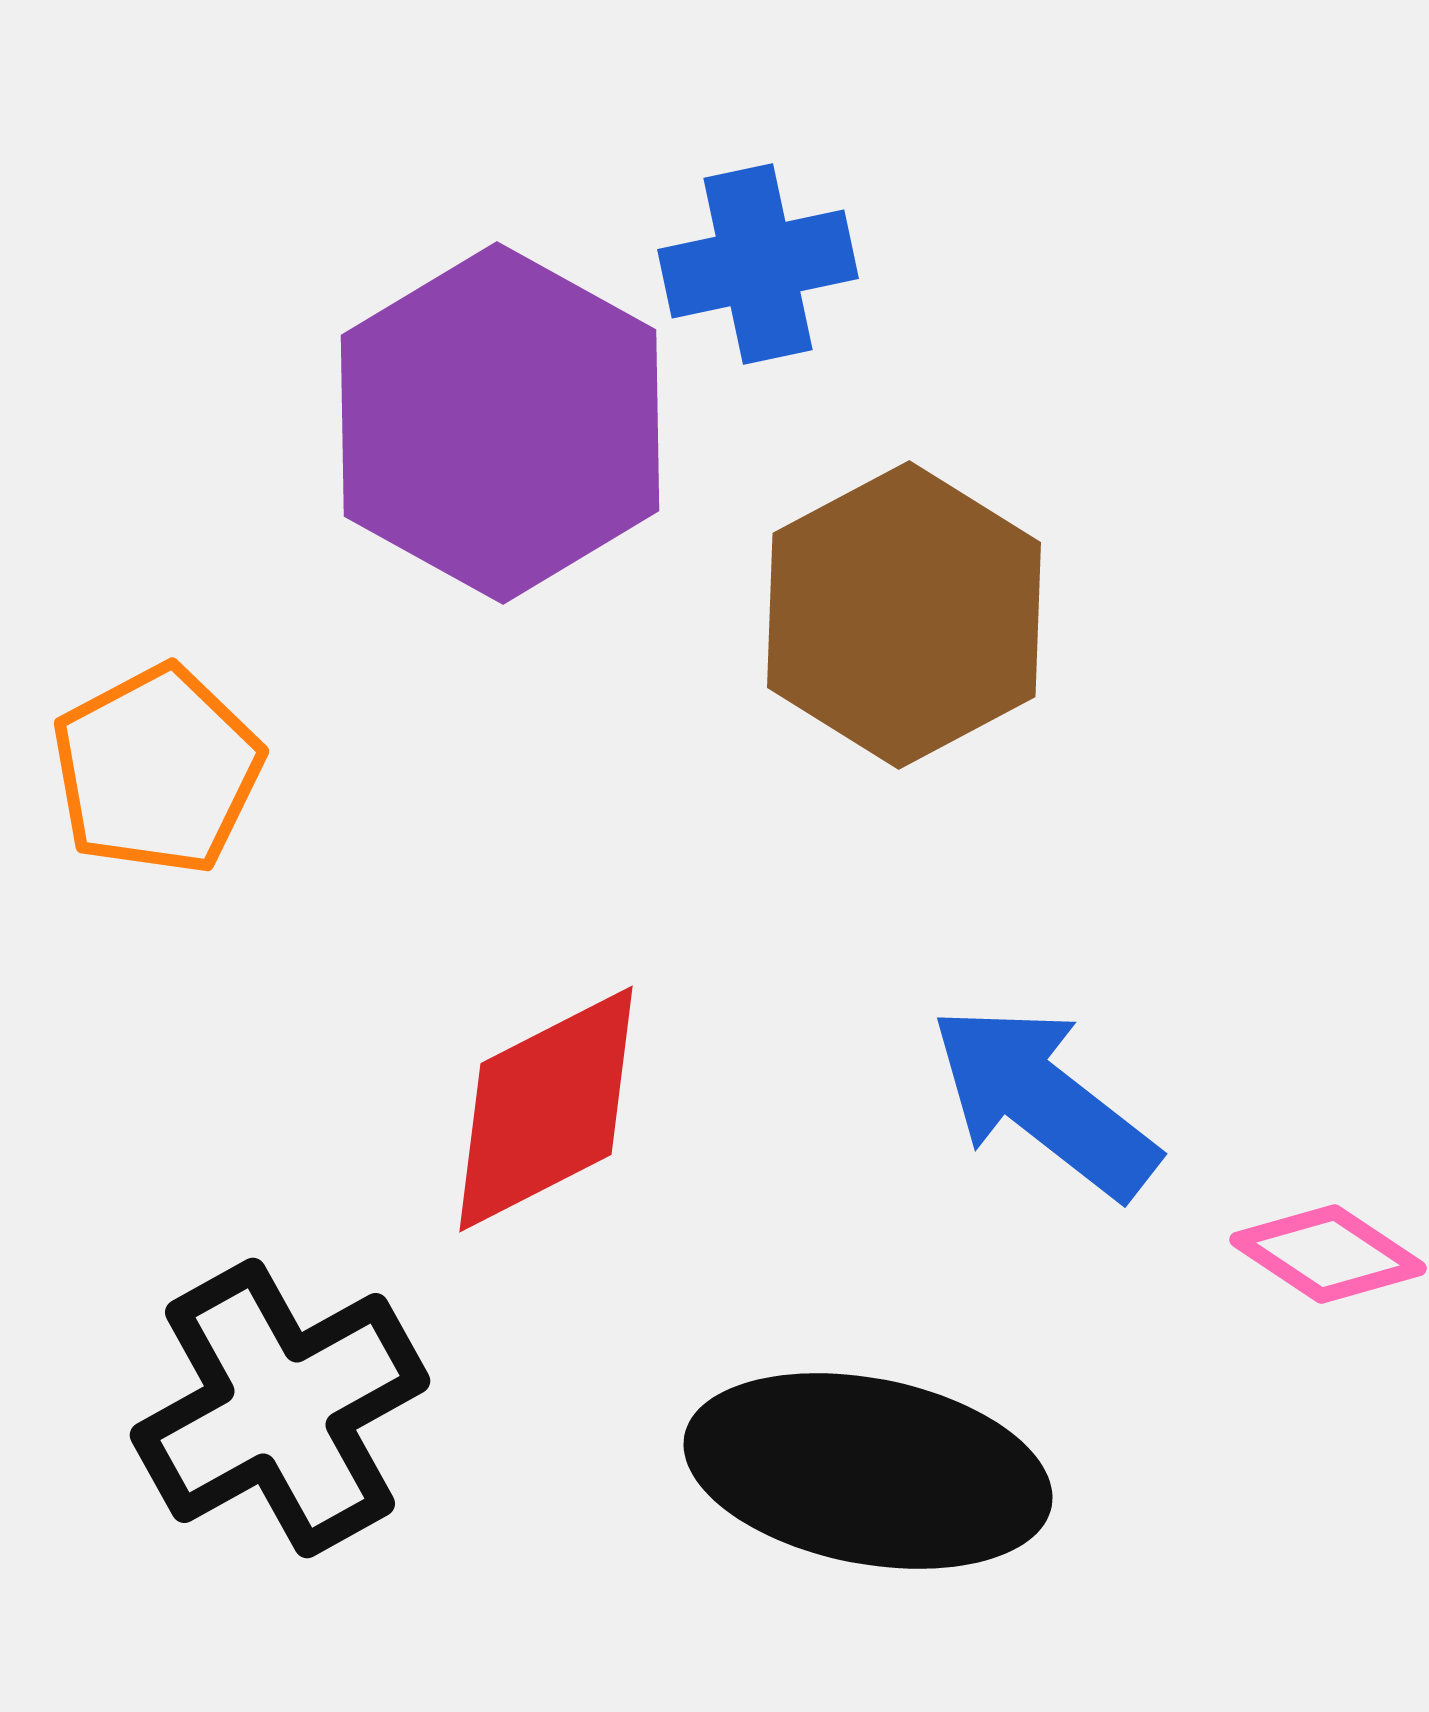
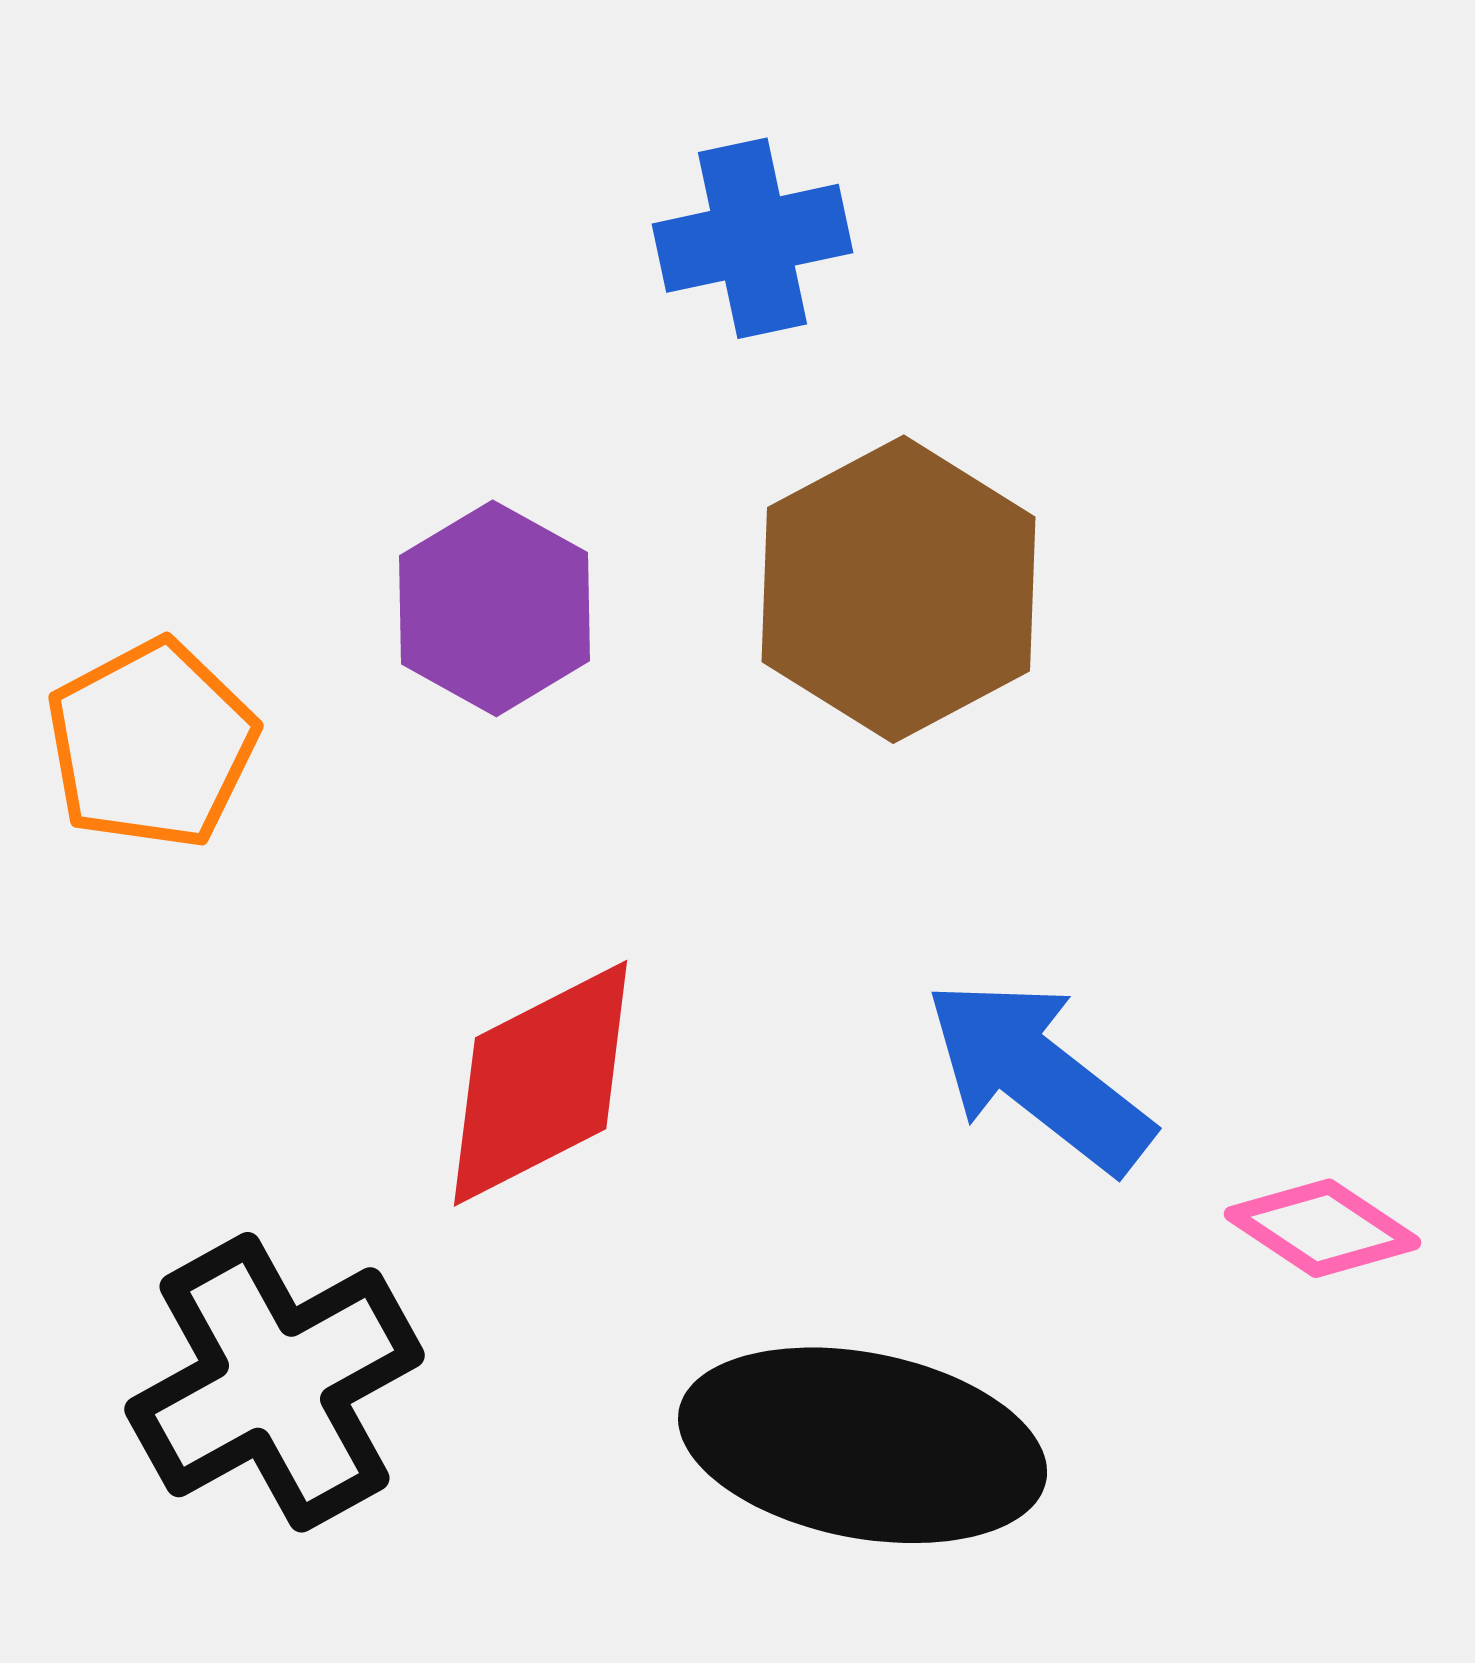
purple hexagon: (500, 423) -> (495, 608), moved, size x0.6

